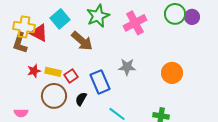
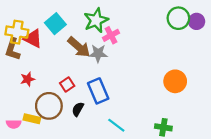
pink cross: (135, 23) -> (111, 35), moved, size x0.7
gray star: (127, 67) -> (98, 53), moved
yellow rectangle: (53, 72) -> (32, 119), moved

